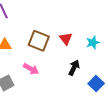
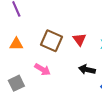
black arrow: (74, 68) -> (87, 70), turned -105

